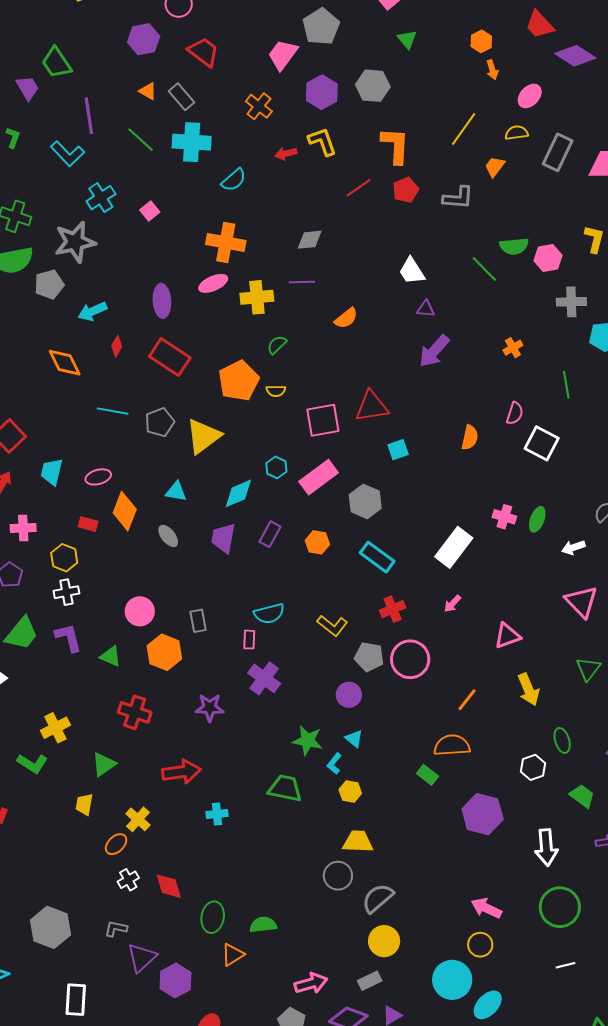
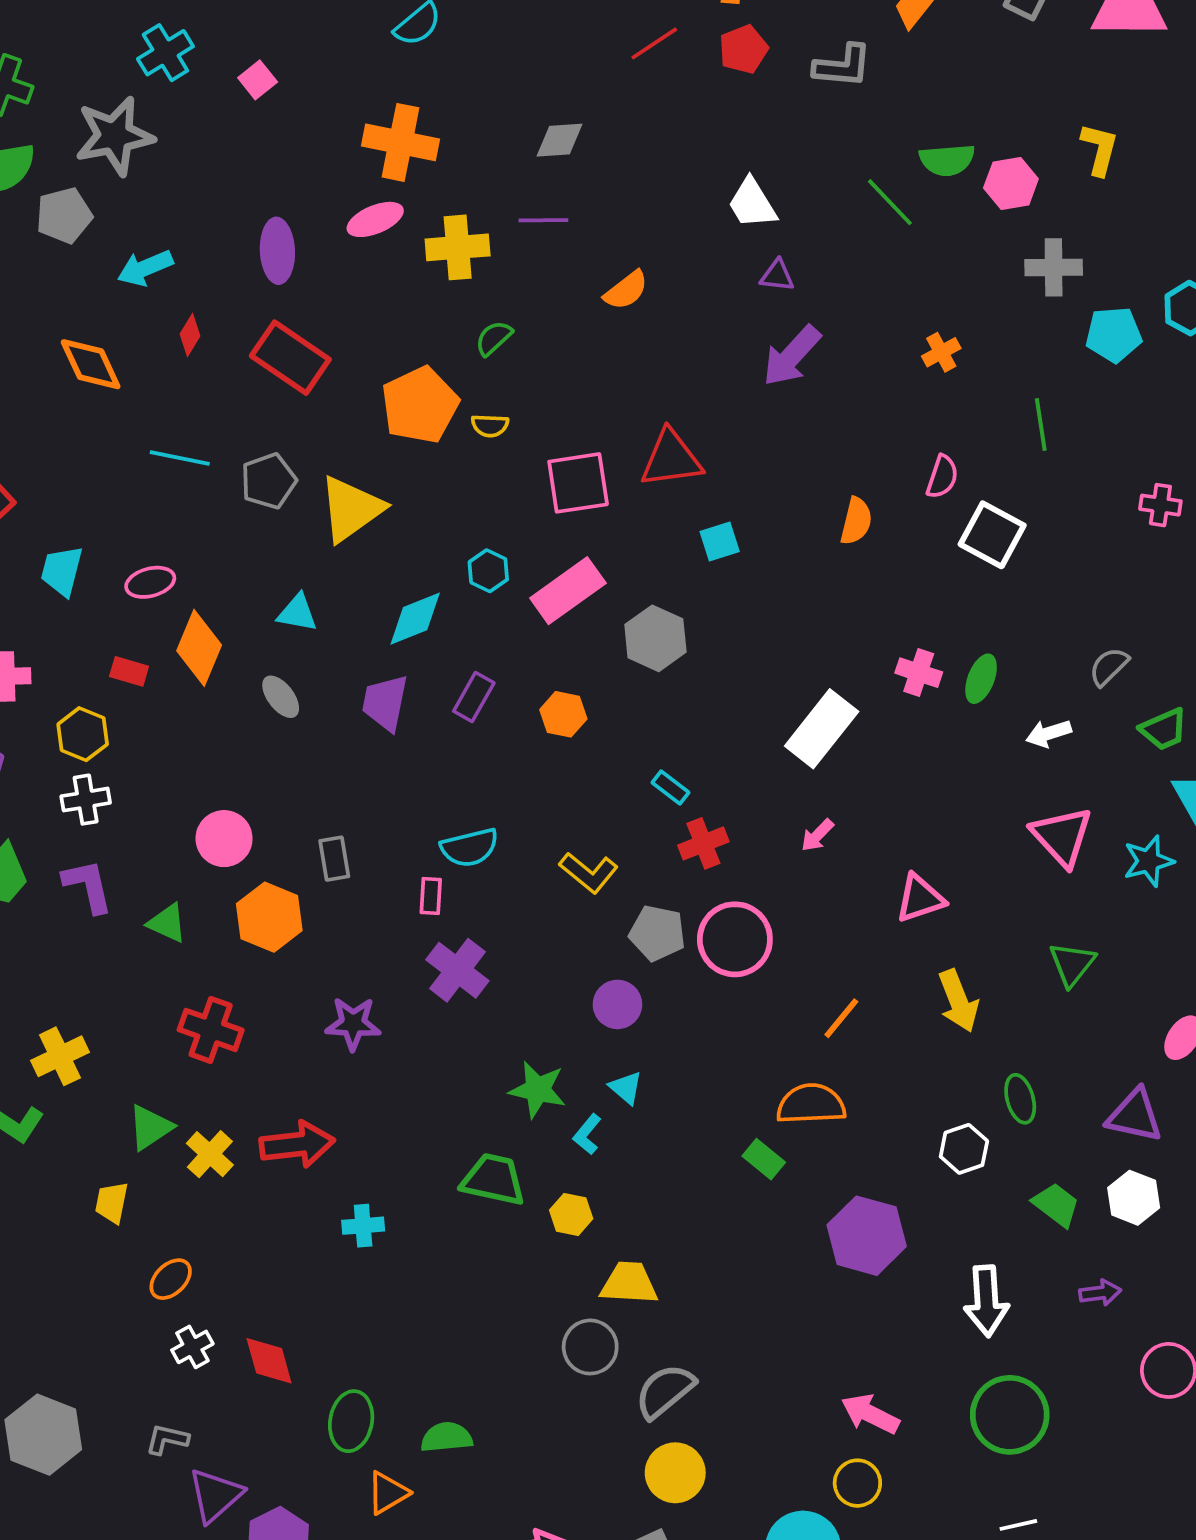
cyan rectangle: (377, 557) -> (670, 788), moved, size x0.6
yellow hexagon: (350, 791) -> (571, 1214), moved
yellow cross: (138, 819) -> (210, 1154), moved

